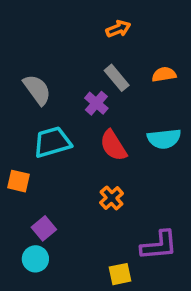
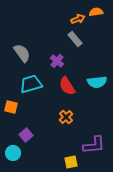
orange arrow: (118, 29) -> (78, 19), moved
orange semicircle: (164, 74) -> (96, 12), moved
gray rectangle: (117, 78) -> (75, 39), moved
cyan circle: (35, 259) -> (13, 153), moved

